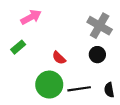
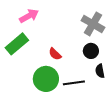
green rectangle: (18, 47) -> (17, 44), size x1.6
black semicircle: (109, 90) -> (100, 71), moved

